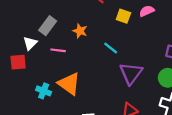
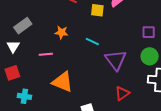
gray rectangle: (48, 26) -> (23, 26), moved, turned 30
white triangle: (30, 43) -> (13, 46), moved
cyan cross: (44, 91) -> (24, 96), moved

